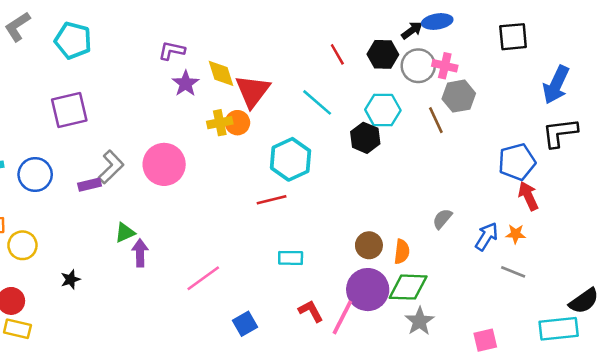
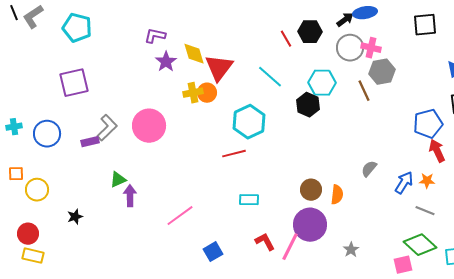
black hexagon: (383, 54) -> (310, 32), moved
green diamond: (408, 287) -> (420, 245), moved, turned 40
gray star: (420, 321) -> (351, 250), size x0.7

